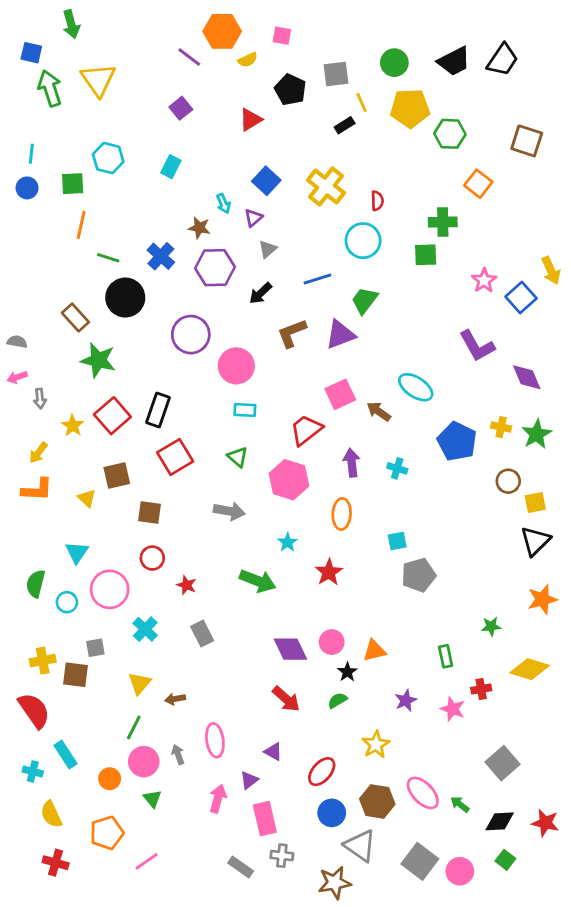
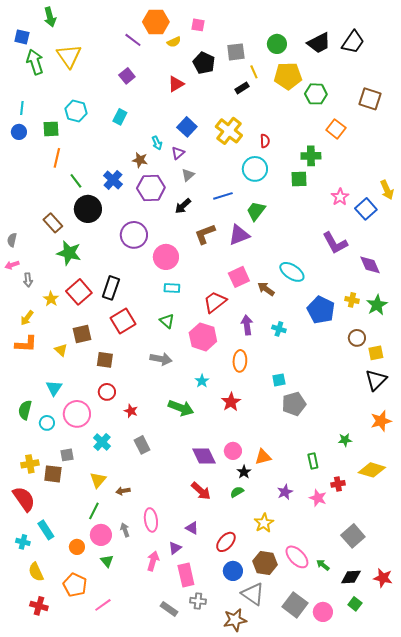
green line: (108, 258) -> (76, 181), turned 35
gray semicircle: (17, 342) -> (12, 240), turned -88
orange pentagon: (107, 833) -> (75, 585), turned -30

